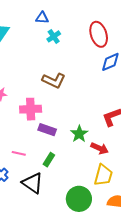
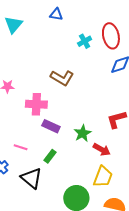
cyan cross: (54, 36) -> (85, 41), moved

